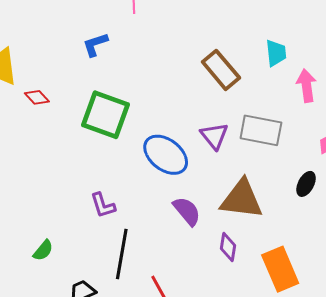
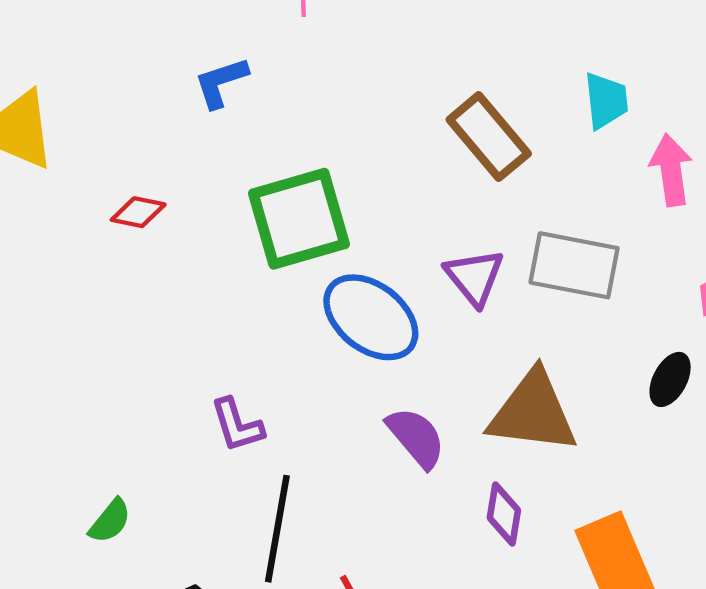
red diamond: (37, 97) -> (138, 212), moved, turned -35
green square: (106, 115) -> (299, 219), moved, turned -36

